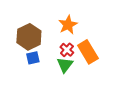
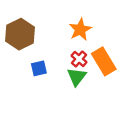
brown hexagon: (29, 37) -> (20, 34), moved

